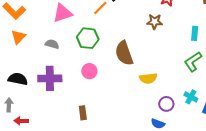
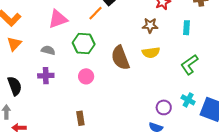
cyan rectangle: (195, 33) -> (187, 28), moved
purple cross: (50, 78) -> (46, 76), moved, size x0.7
yellow semicircle: (148, 78) -> (151, 53), moved
black semicircle: (18, 79) -> (15, 86), turned 60

